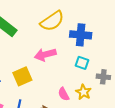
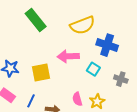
cyan square: (82, 63) -> (93, 69), moved
gray cross: (103, 77) -> (121, 79), moved

